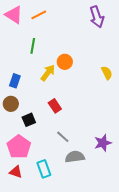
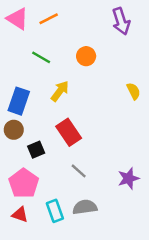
green line: (33, 46) -> (41, 57), turned -70
orange circle: (65, 62) -> (86, 56), moved
blue rectangle: (15, 81) -> (19, 101), size x1.5
red rectangle: (55, 106) -> (69, 132), size x1.5
gray semicircle: (75, 157) -> (85, 207), moved

